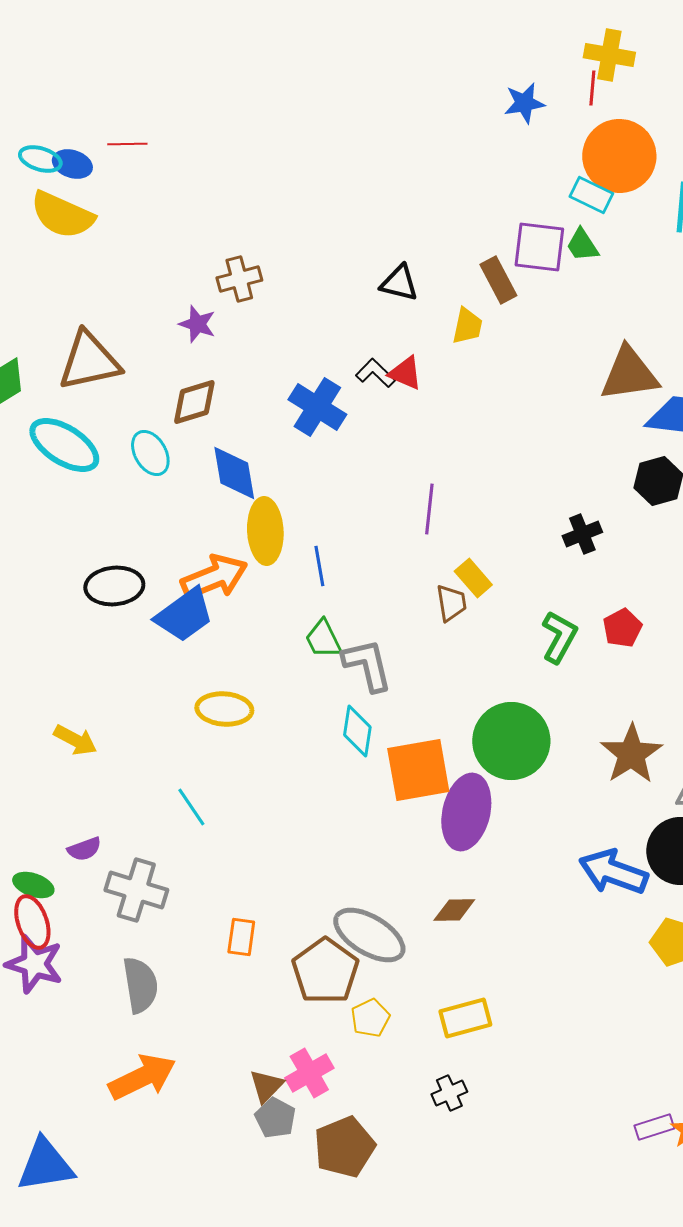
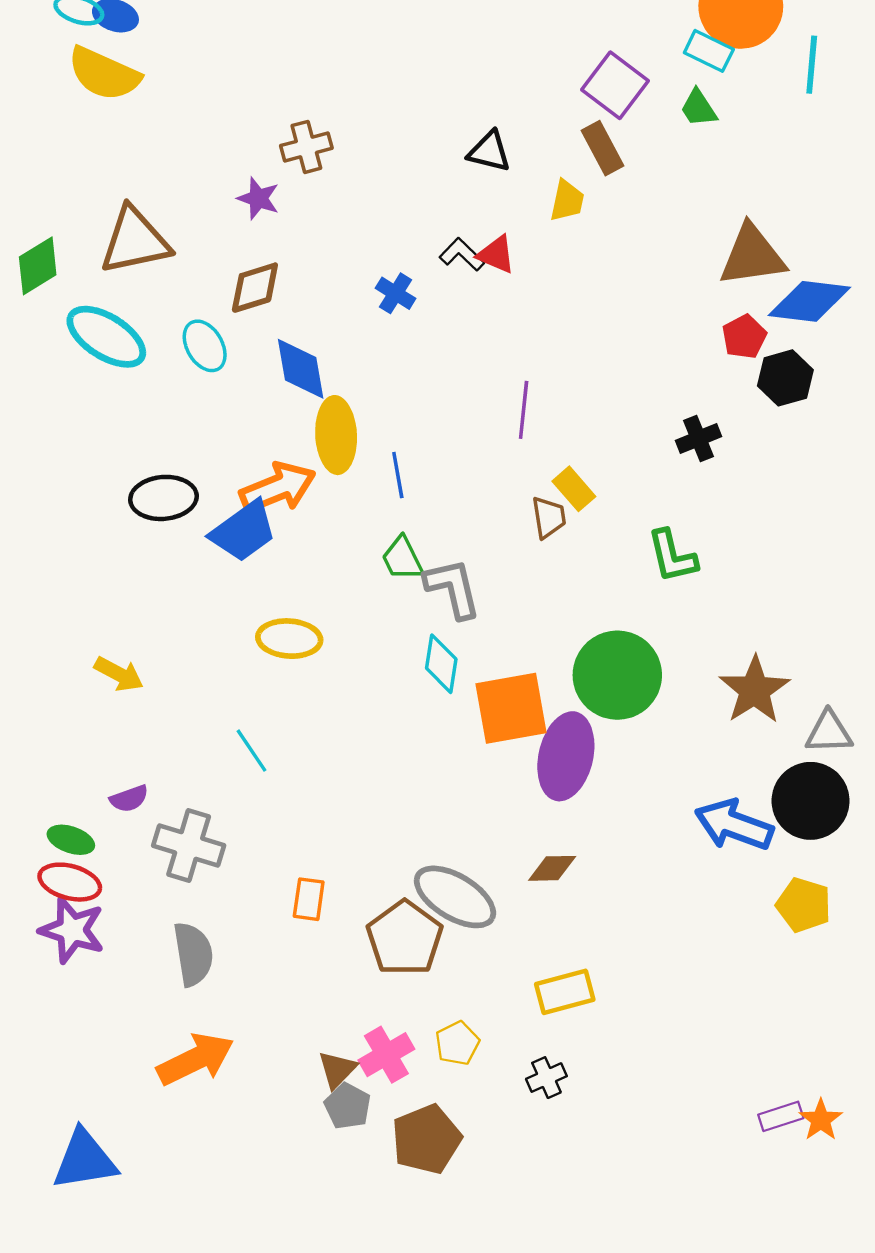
purple square: (539, 247) -> (615, 85), moved, turned 30
blue cross: (317, 407) -> (396, 293), size x0.6
red pentagon: (622, 628) -> (744, 337), moved
green L-shape: (559, 637) -> (672, 556), turned 138
red ellipse: (32, 922) -> (70, 882), turned -56
yellow pentagon: (370, 1018) -> (457, 1043), moved

